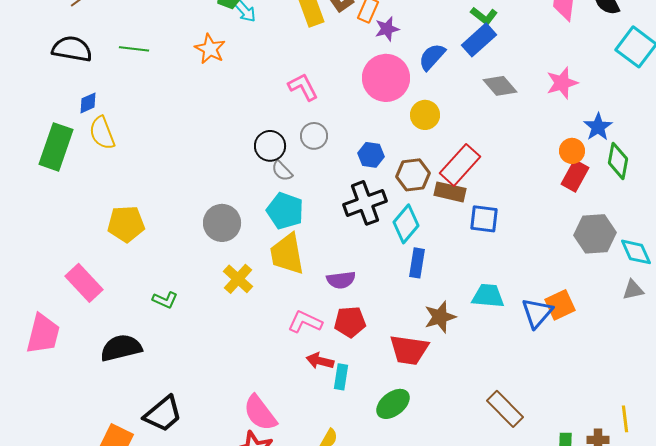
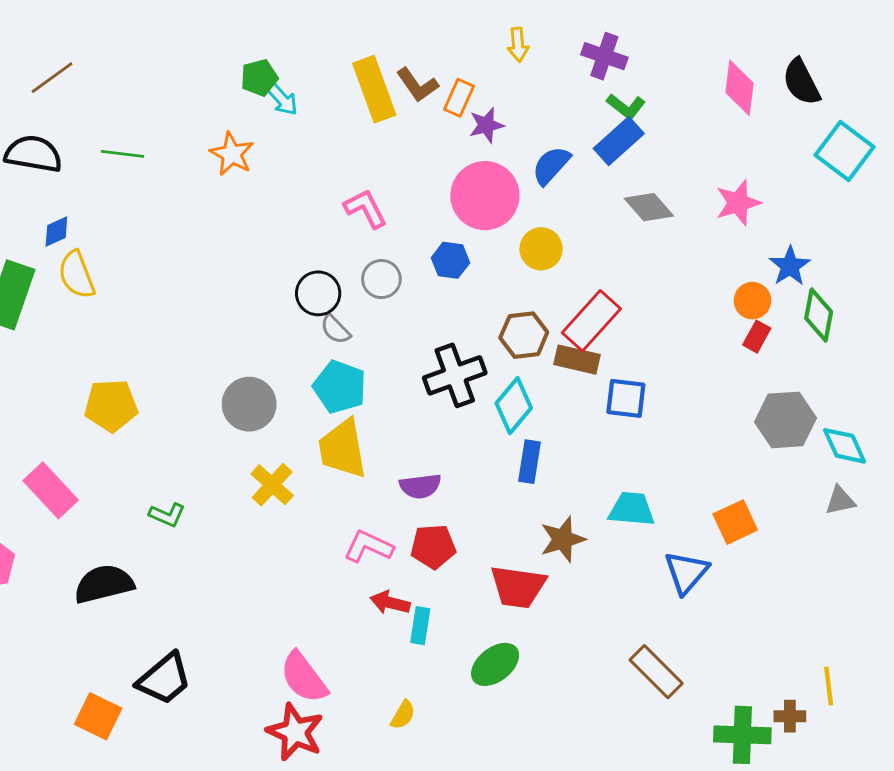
blue hexagon: (371, 155) -> (450, 260), moved
red rectangle: (575, 176) -> (757, 337), size x0.7
blue triangle: (537, 313) -> (686, 572), moved

